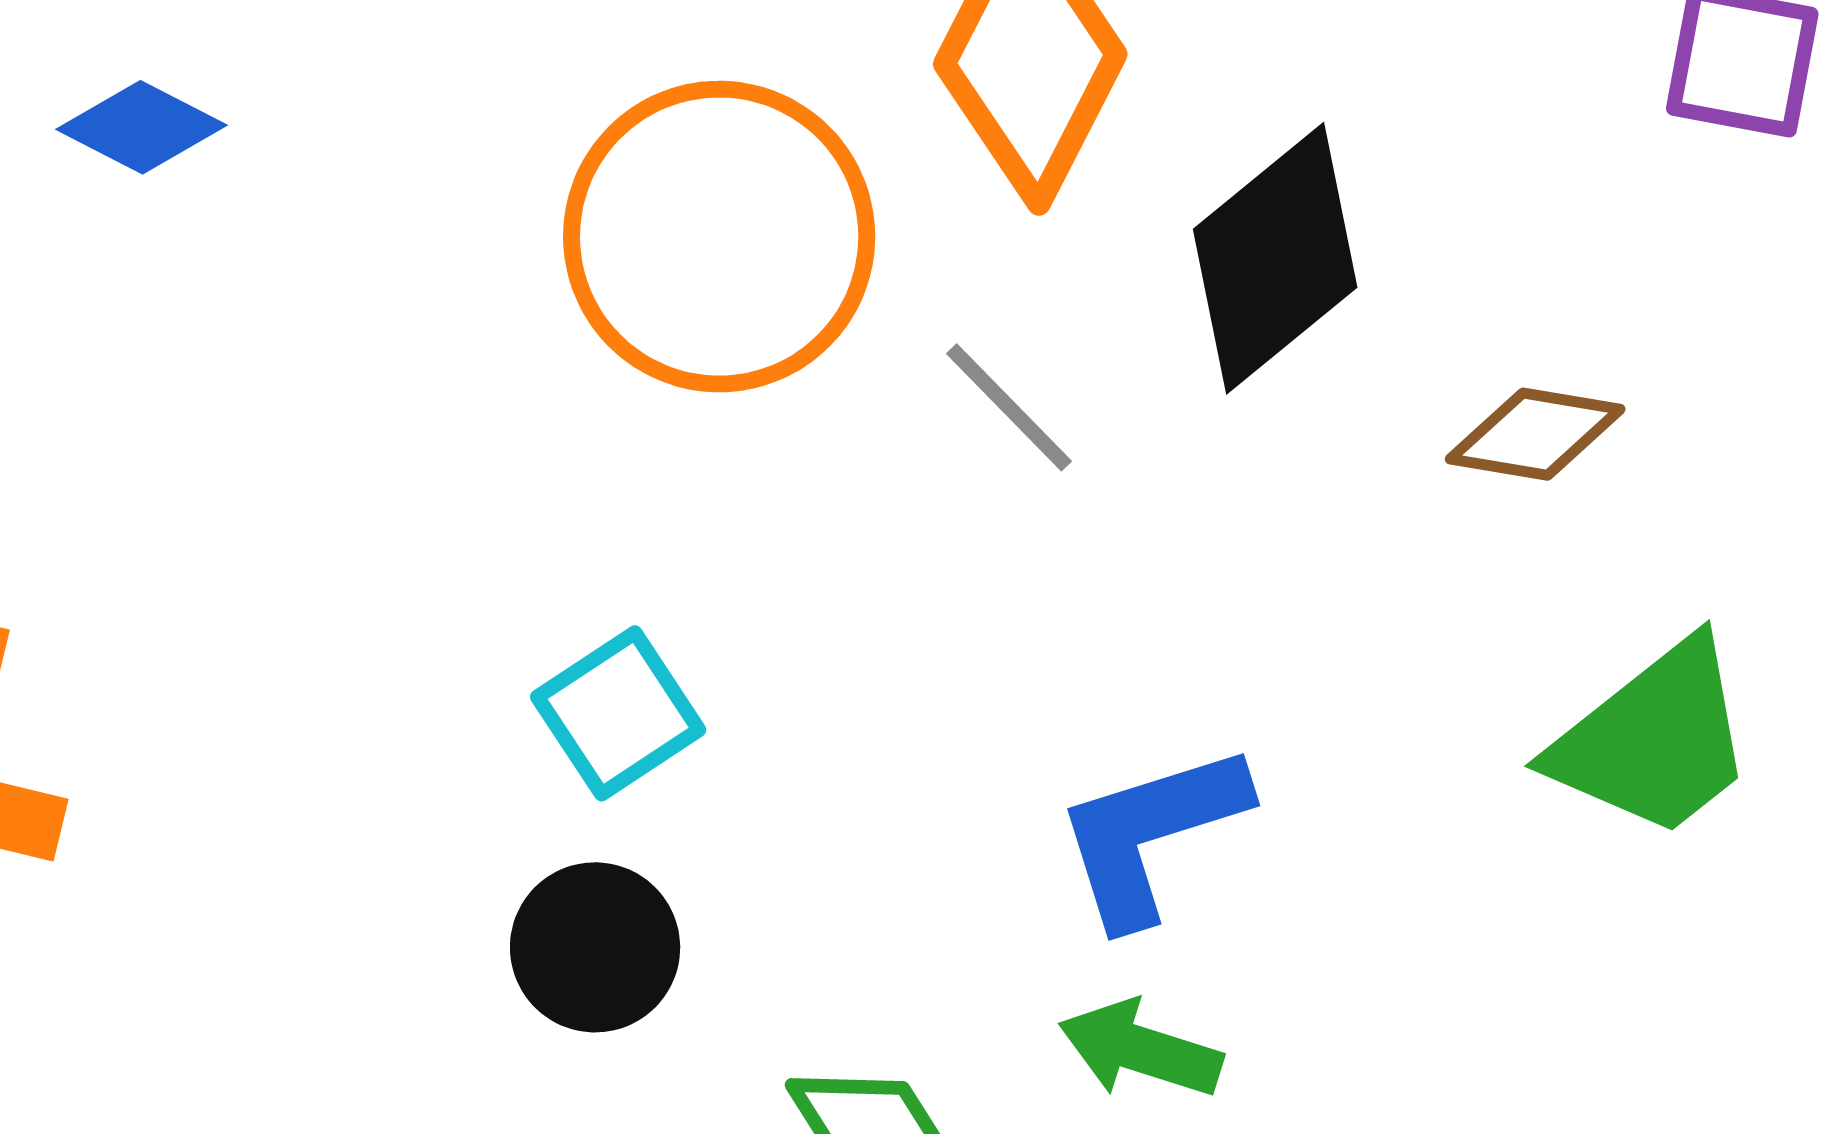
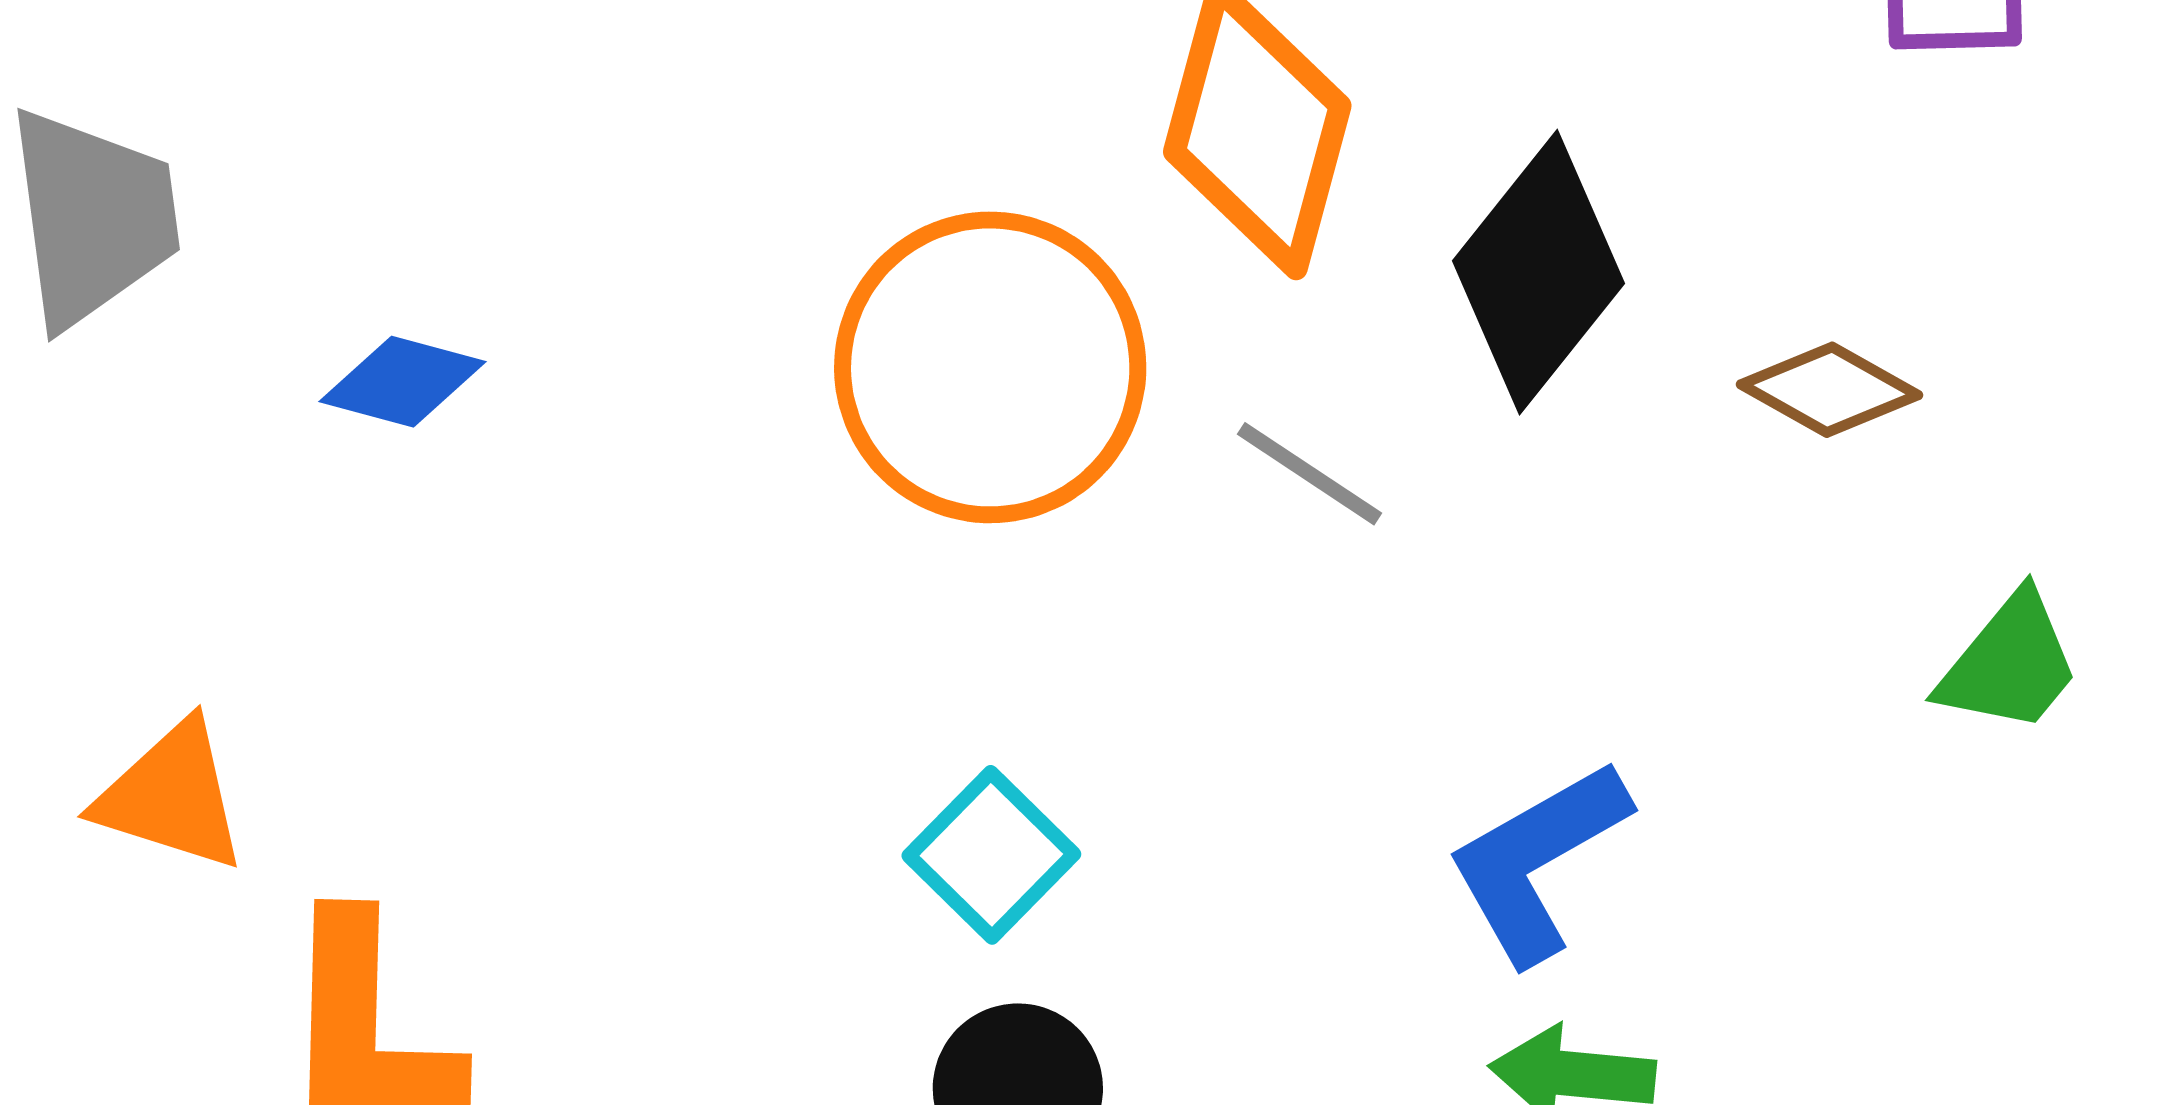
brown diamond: (1535, 434) -> (1830, 390), turned 32
green trapezoid: (1654, 740) -> (2010, 663), size x0.7

